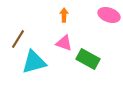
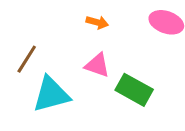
orange arrow: (64, 15) -> (97, 22), turned 104

